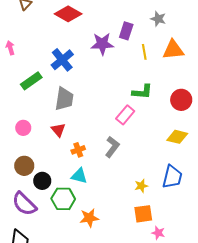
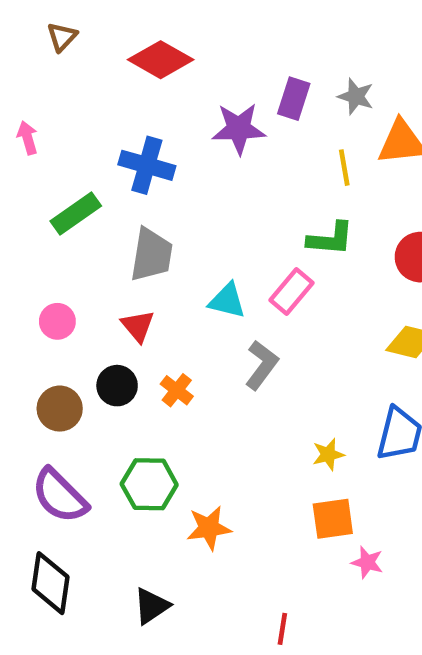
gray star: (158, 19) -> (356, 96), moved
yellow line: (144, 52) -> (344, 168), moved
blue cross: (62, 60) -> (147, 165), turned -35
orange cross: (78, 150) -> (177, 390), moved, turned -32
cyan triangle: (79, 176) -> (227, 301), moved
black circle: (42, 181) -> (117, 386), moved

